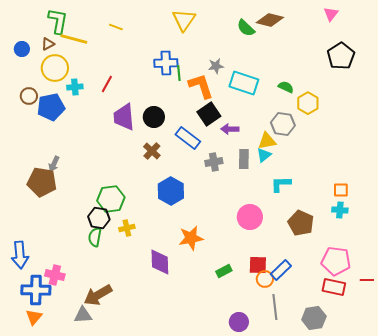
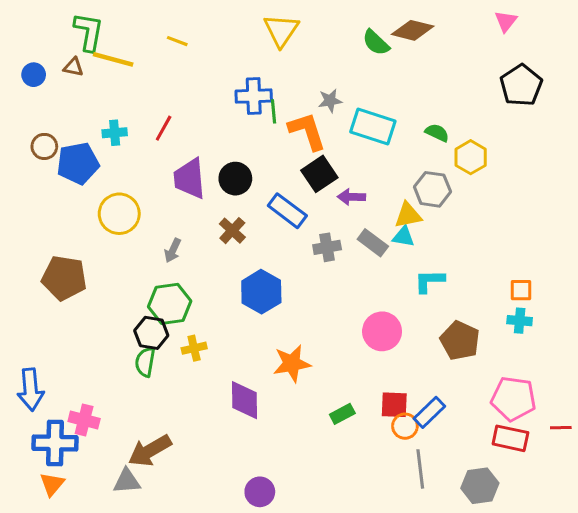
brown triangle: (48, 44) -> (73, 67), turned 40
yellow circle: (55, 68) -> (119, 214), moved
cyan triangle: (264, 155) -> (403, 237), turned 49
gray rectangle: (244, 159) -> (373, 243), turned -54
gray arrow: (54, 164) -> (173, 250), moved
purple circle: (239, 322) -> (260, 492), moved

